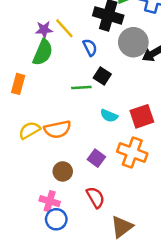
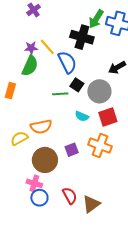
gray circle: (133, 42) -> (99, 91), moved
blue semicircle: (90, 47) -> (67, 62), size x1.6
yellow semicircle: (29, 130) -> (19, 138), moved
purple square: (96, 158) -> (72, 150), turned 32
brown circle: (63, 171) -> (45, 160), size x1.6
red semicircle: (96, 197) -> (70, 196), moved

